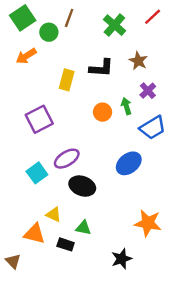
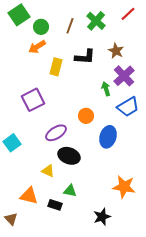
brown line: (69, 18) -> (70, 26), moved
orange arrow: (26, 56) -> (37, 47), moved
purple cross: (148, 91) -> (124, 76), size x1.5
orange circle: (103, 112) -> (86, 116), moved
blue ellipse: (129, 163) -> (108, 137), turned -35
cyan square: (37, 173) -> (12, 143), moved
yellow triangle: (54, 215) -> (48, 171), moved

